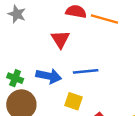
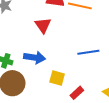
blue line: (86, 71) -> (88, 52), moved

